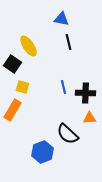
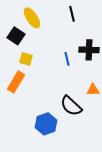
black cross: (86, 93) -> (89, 50), moved

